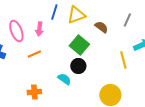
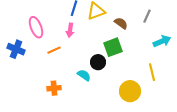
pink arrow: (39, 29) -> (70, 30), moved
green square: (79, 45) -> (113, 47), moved, turned 30
yellow line: (123, 60) -> (152, 72), moved

